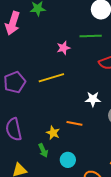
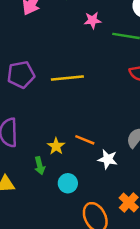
pink star: (63, 48) -> (93, 20), moved
white star: (93, 99) -> (108, 159), moved

